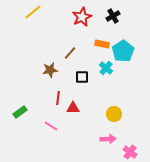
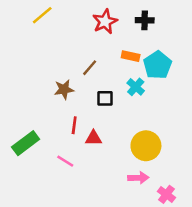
black cross: (113, 16) -> (145, 20), turned 32
green rectangle: (20, 112) -> (26, 143), size x1.5
yellow circle: (114, 114) -> (146, 146), size x1.5

